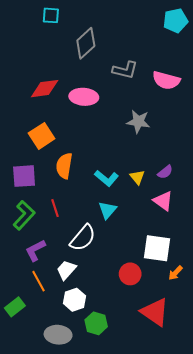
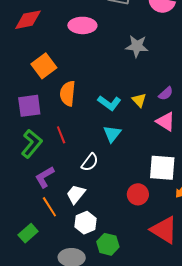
red diamond: (45, 89) -> (28, 20), moved
white semicircle: (83, 238) -> (90, 162), size x0.7

